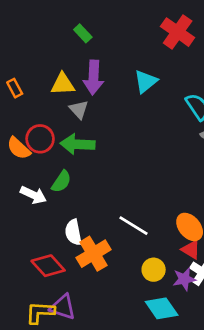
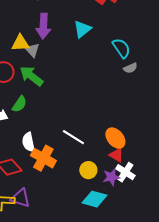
yellow triangle: (63, 84) -> (20, 43), moved
green arrow: (77, 144) -> (31, 76), turned 35
orange cross: (93, 254) -> (43, 158), turned -30
cyan diamond: (162, 308) -> (94, 199), turned -40

